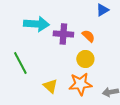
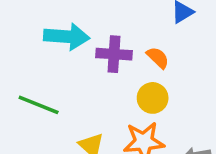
green line: (20, 63) -> (39, 105), turned -40

